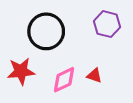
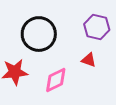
red triangle: (94, 75) -> (89, 60), moved

